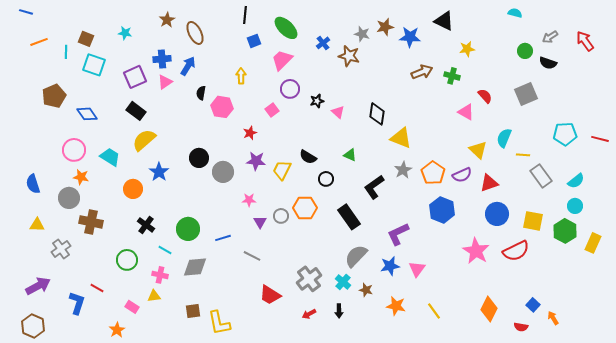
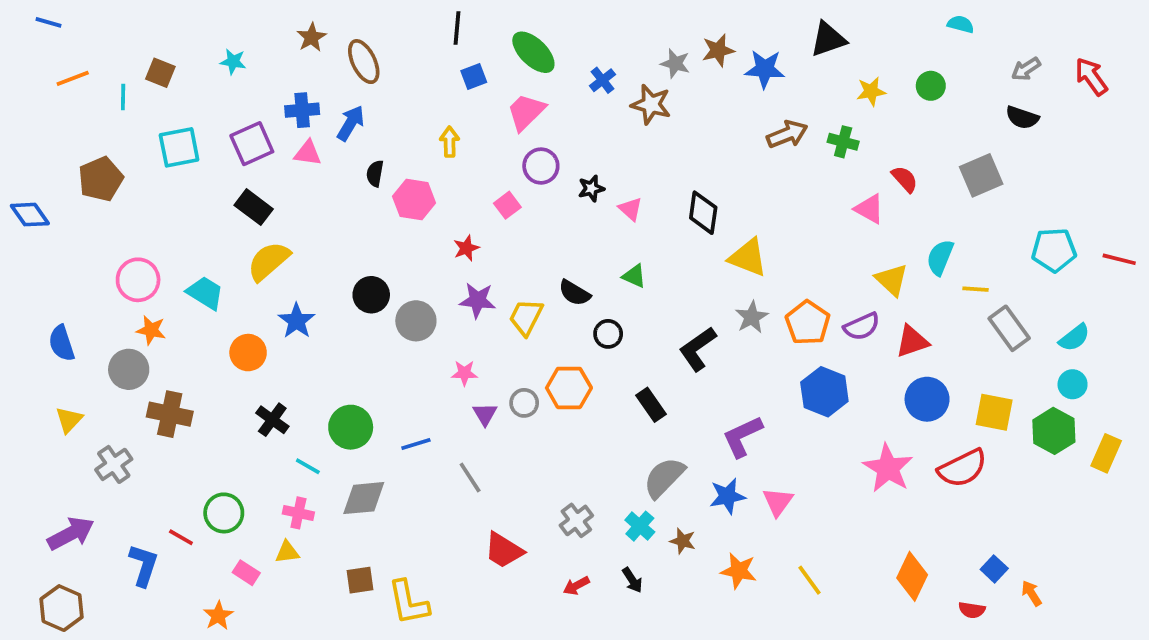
black triangle: (444, 21) -> (828, 39), turned -45
green circle: (525, 51) -> (931, 86), moved
cyan square: (94, 65) -> (179, 147), moved, turned -30
pink triangle: (165, 82) -> (308, 153), turned 42
blue diamond: (87, 114) -> (30, 215), moved
green triangle: (350, 155) -> (634, 276), moved
black rectangle: (349, 217) -> (651, 405), size x0.7
yellow triangle: (37, 225) -> (69, 420), turned -49
gray line: (252, 256) -> (470, 478), turned 30
green circle: (127, 260) -> (224, 513), moved
gray cross: (309, 279) -> (576, 520), size x0.7
black arrow: (339, 311) -> (632, 580), turned -32

